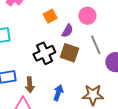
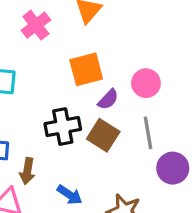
orange square: (50, 16) -> (86, 69), size x1.5
blue arrow: (58, 93) -> (70, 195), turned 91

